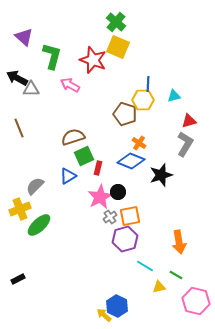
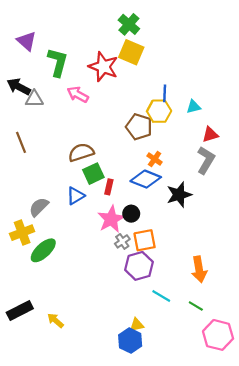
black rectangle: (18, 279) -> (20, 310), size x1.6
yellow triangle: (159, 287) -> (137, 325), moved
yellow arrow: (104, 315) -> (55, 320), moved

